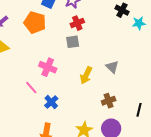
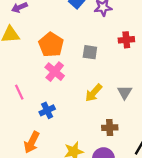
orange pentagon: (35, 22) -> (51, 45), moved
red cross: (77, 23) -> (126, 40), moved
pink line: (31, 87) -> (19, 92), moved

